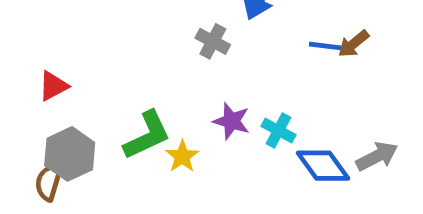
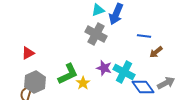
gray cross: (213, 41) -> (96, 34), size x1.5
brown arrow: (353, 44) -> (156, 52), moved
cyan cross: (278, 130) -> (124, 72), size x1.5

